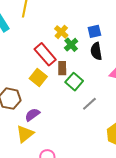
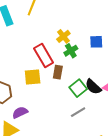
black semicircle: (96, 51) -> (93, 87), moved, turned -48
yellow square: (38, 77) -> (33, 77), turned 36
green square: (74, 82) -> (78, 88), moved

